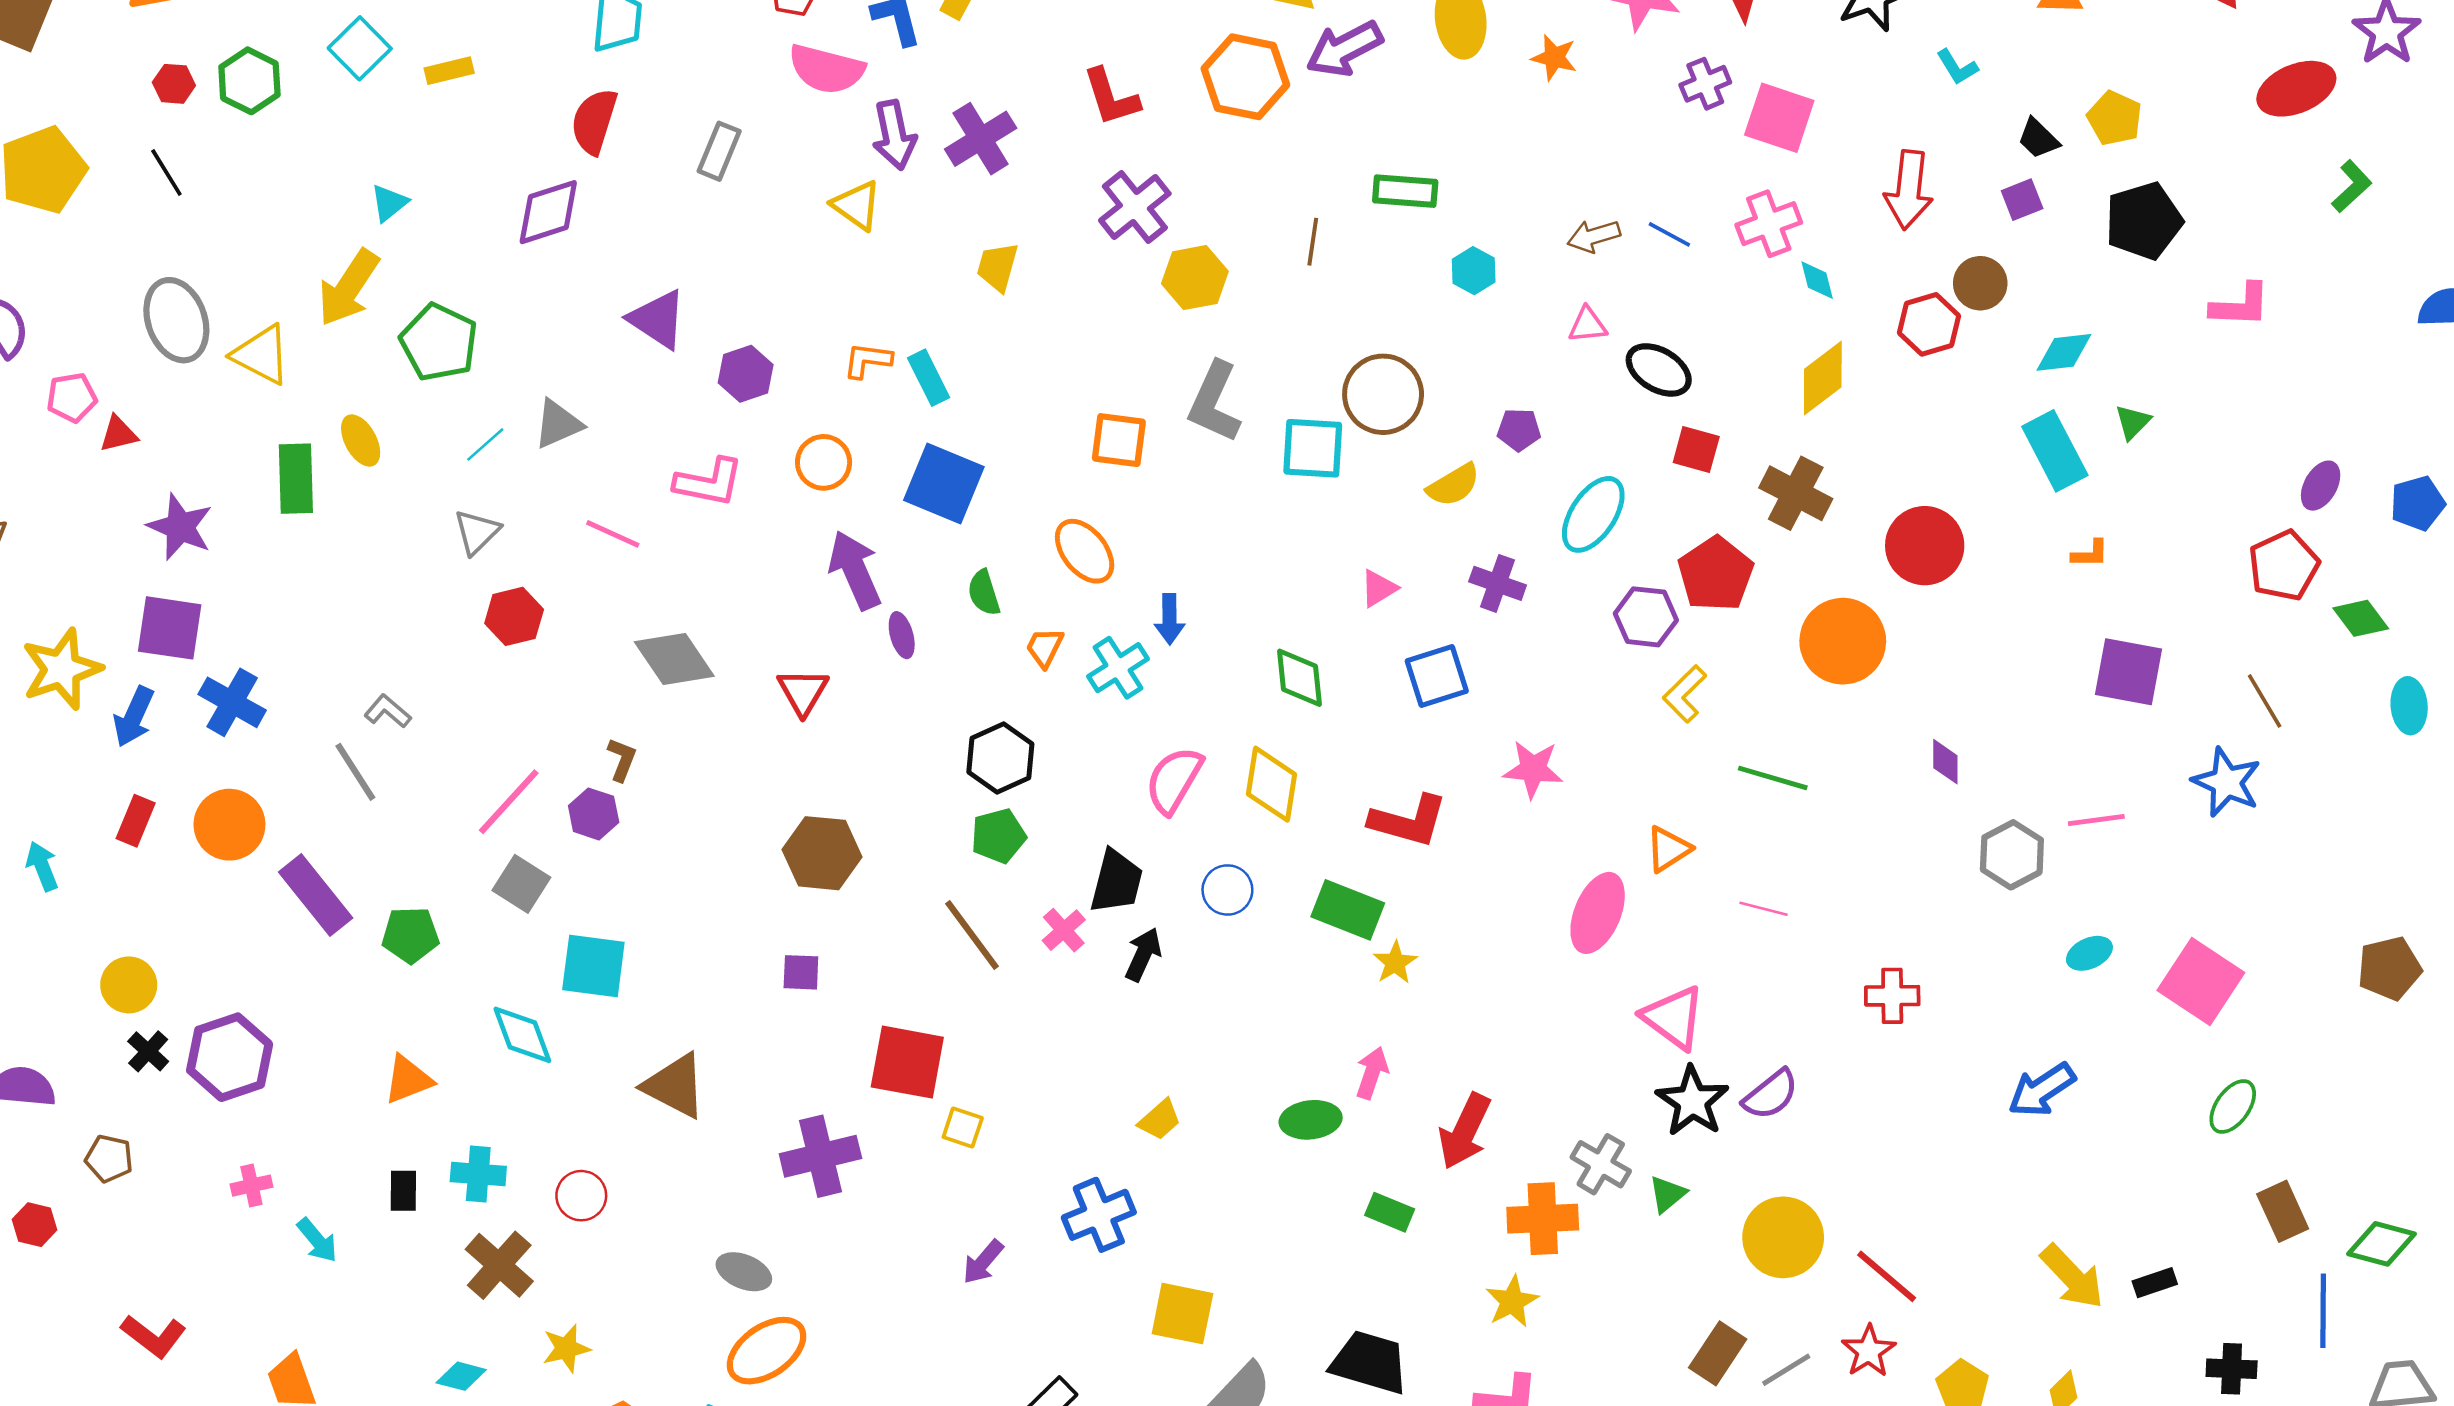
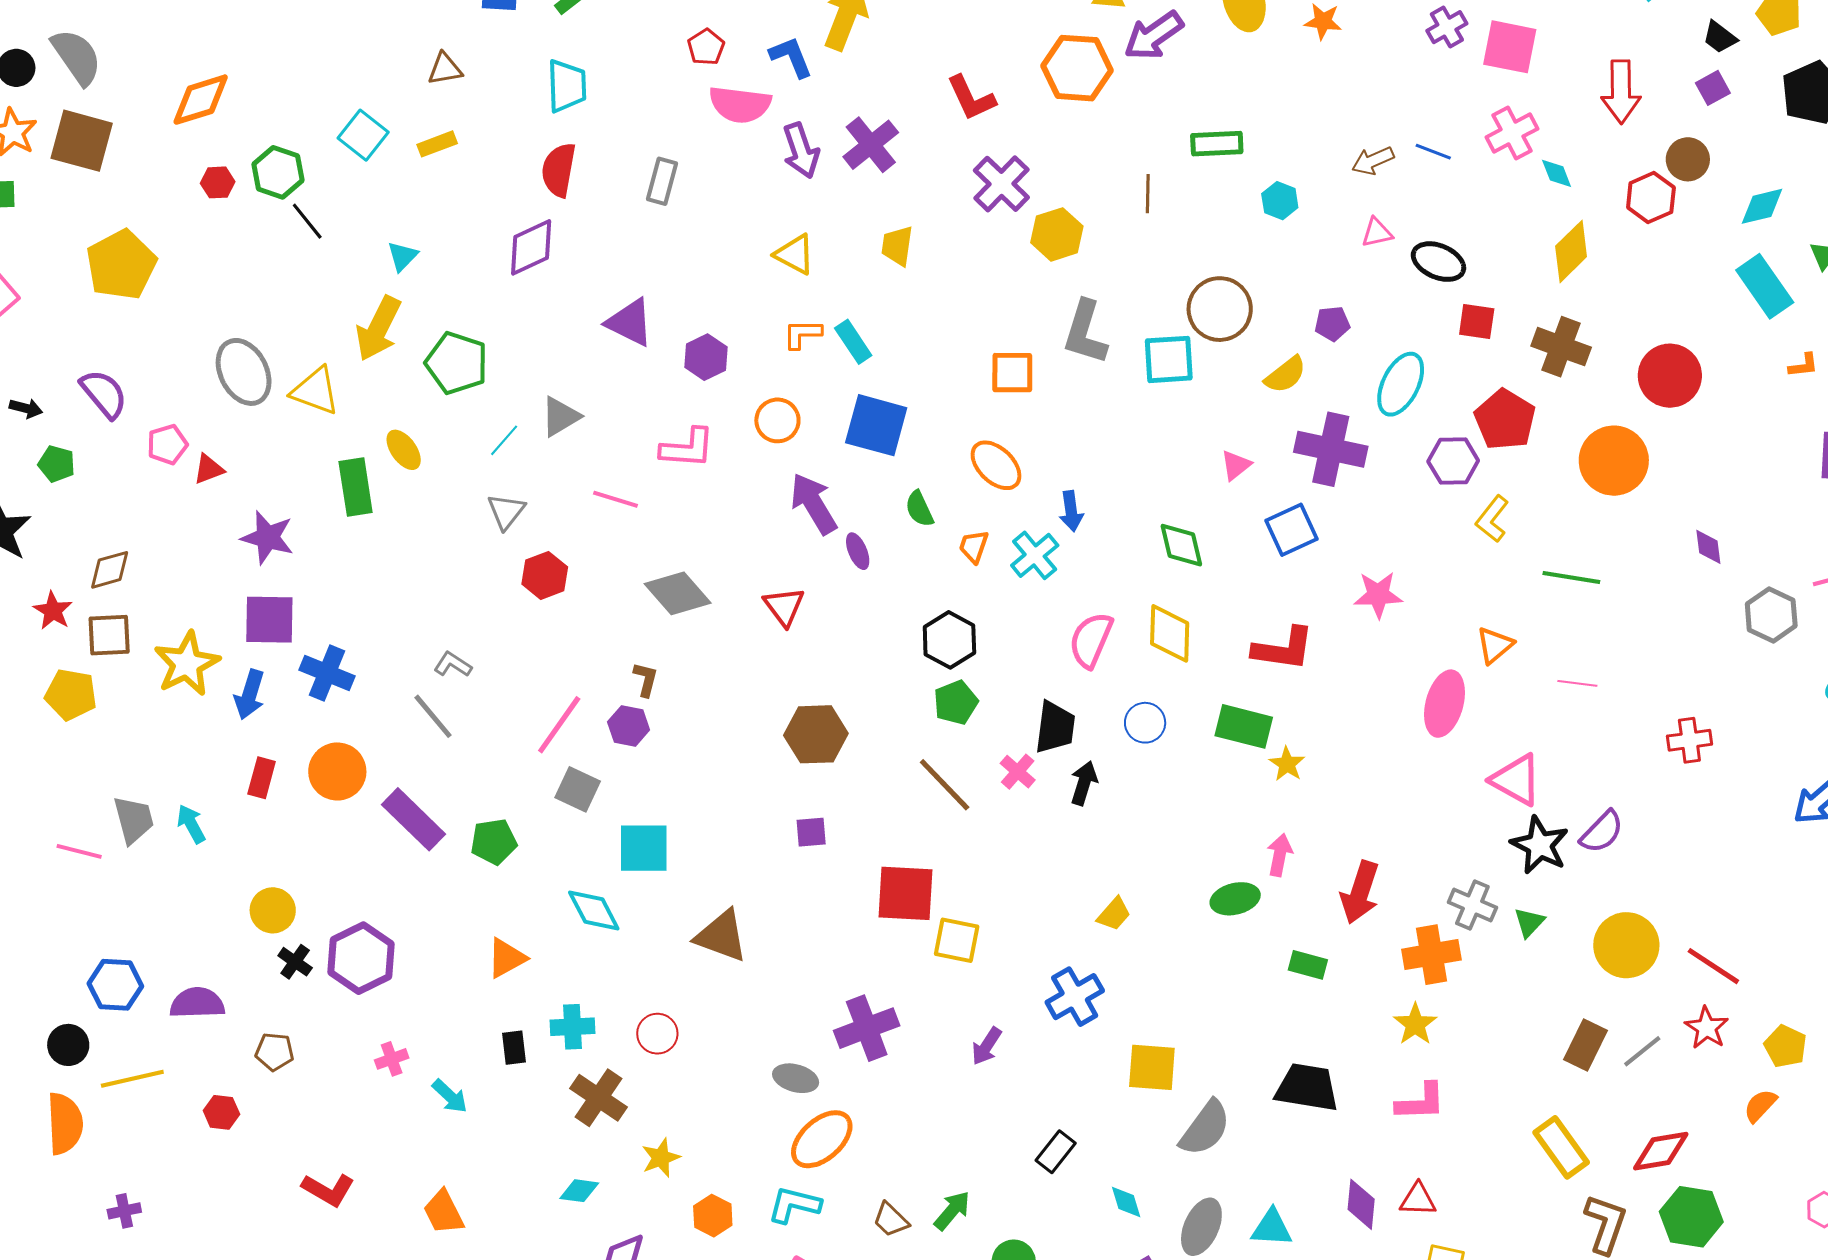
black line: (166, 173) -> (307, 221), moved
yellow triangle: (857, 205) -> (795, 254), moved
purple cross: (1498, 583) -> (1331, 449), size x1.6
yellow square: (963, 1128) -> (957, 940), size x1.4
purple cross: (820, 1156) -> (867, 1028), moved

